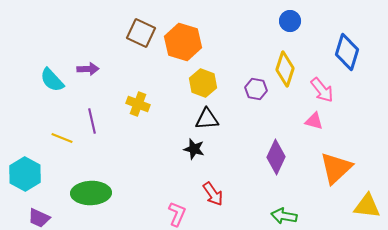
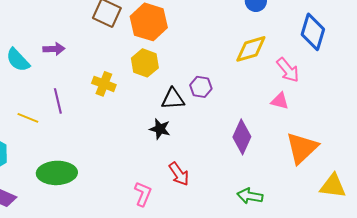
yellow diamond: (285, 69) -> (251, 49), turned 56
yellow hexagon: (203, 83) -> (145, 63), moved
purple hexagon: (256, 89) -> (201, 87), moved

